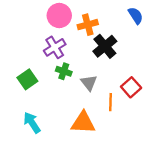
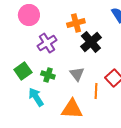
pink circle: (59, 16) -> (29, 15), moved
green cross: (64, 71) -> (48, 75), moved
cyan arrow: (32, 123) -> (36, 97), moved

